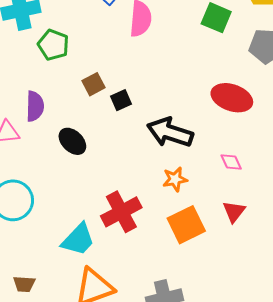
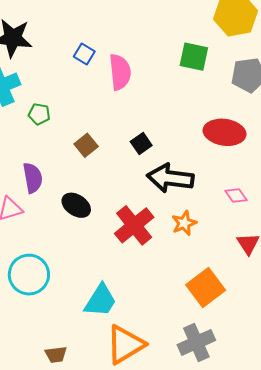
green pentagon: (53, 45) -> (39, 114), size x0.7
black square: (121, 100) -> (141, 143), moved
red cross: (121, 212) -> (134, 225), moved
orange square: (186, 225) -> (206, 287), moved

